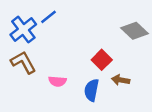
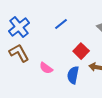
blue line: (49, 17) -> (61, 24), moved
pink semicircle: (57, 81) -> (46, 68), turned 32

